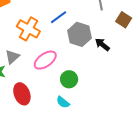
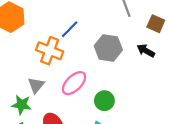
blue line: (59, 17) -> (70, 29), moved
black arrow: (102, 45) -> (146, 51), moved

